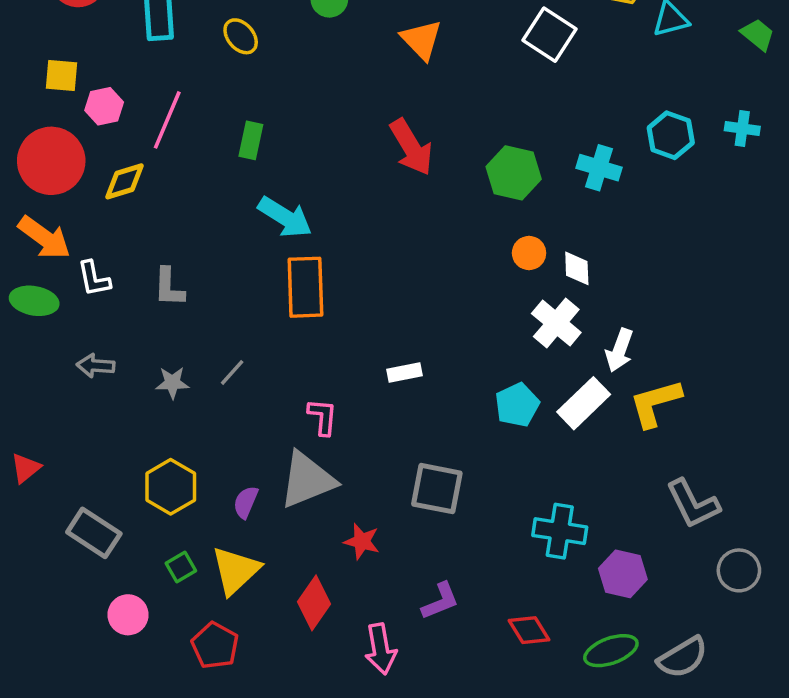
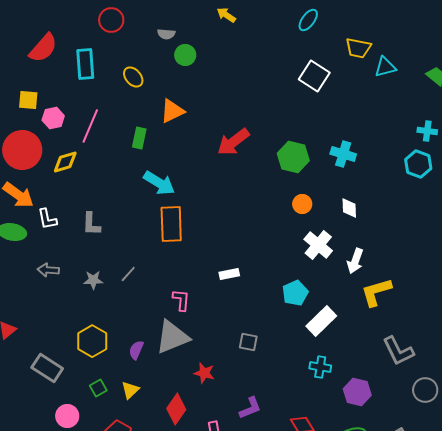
orange triangle: (422, 40) -> (172, 111), moved, turned 48
cyan hexagon: (671, 135) -> (418, 164), moved
red arrow: (411, 147) -> (233, 142), turned 84
white diamond: (577, 268) -> (349, 208), moved
white rectangle: (584, 403) -> (321, 321), moved
gray square: (437, 489) -> (248, 342), size x0.6
cyan cross: (560, 531) -> (320, 367), size x0.7
yellow triangle: (236, 570) -> (130, 390), size x0.6

